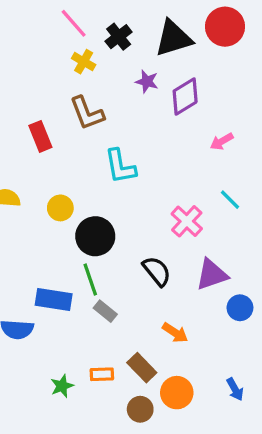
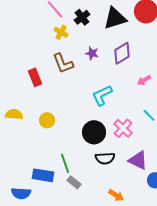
purple star: (147, 82) -> (92, 53), moved
cyan L-shape: (120, 166) -> (102, 95), moved, turned 75
black circle: (95, 236) -> (94, 132), moved
black semicircle: (157, 271) -> (105, 158), turned 126
purple triangle: (212, 274) -> (138, 160), turned 45

